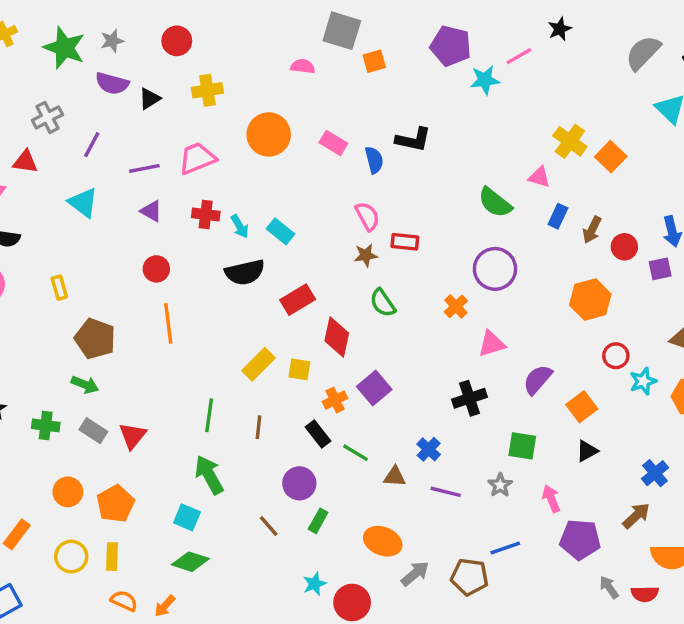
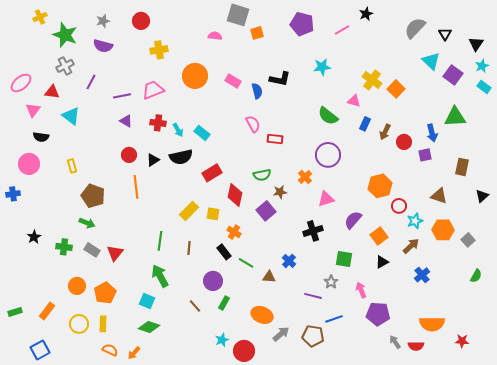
green star: (64, 48) -> (65, 35), moved
cyan star: (485, 80) -> (322, 67), moved
black triangle: (150, 99) -> (153, 160), moved
cyan triangle: (83, 203) -> (71, 116), moved
brown star: (366, 255) -> (280, 192), moved
orange hexagon: (590, 300) -> (380, 186), moved
green semicircle: (383, 303) -> (262, 175), turned -66
purple square: (374, 388) -> (266, 211), moved
orange cross: (335, 400) -> (234, 232), turned -32
purple line: (446, 492) -> (313, 296), moved
brown arrow: (636, 516) -> (411, 246), moved

